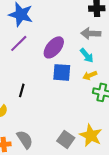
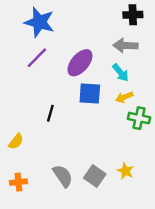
black line: (22, 90) -> (50, 113), moved
yellow star: (91, 135) -> (125, 171), size x0.6
gray semicircle: (25, 139) -> (63, 176), moved

